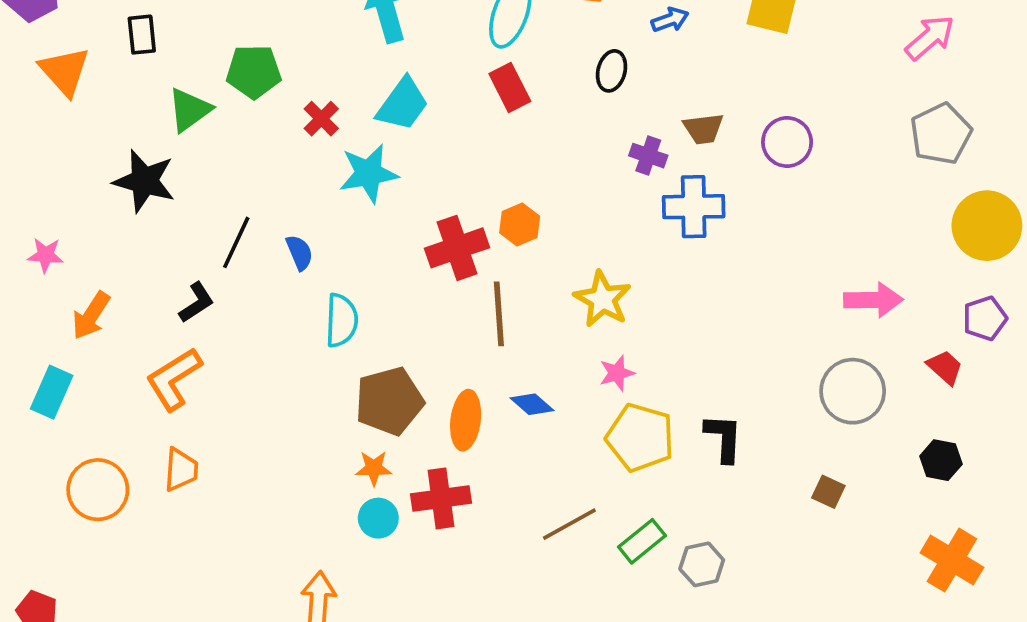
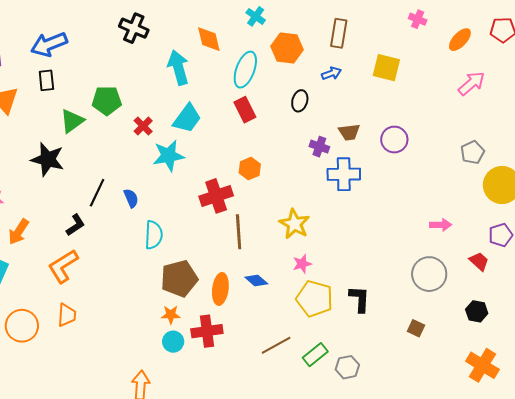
gray pentagon: (941, 134) -> (473, 152), moved, size x0.7
orange hexagon: (520, 225) -> (250, 169), moved
pink arrow: (873, 300) -> (441, 225), size x0.7

